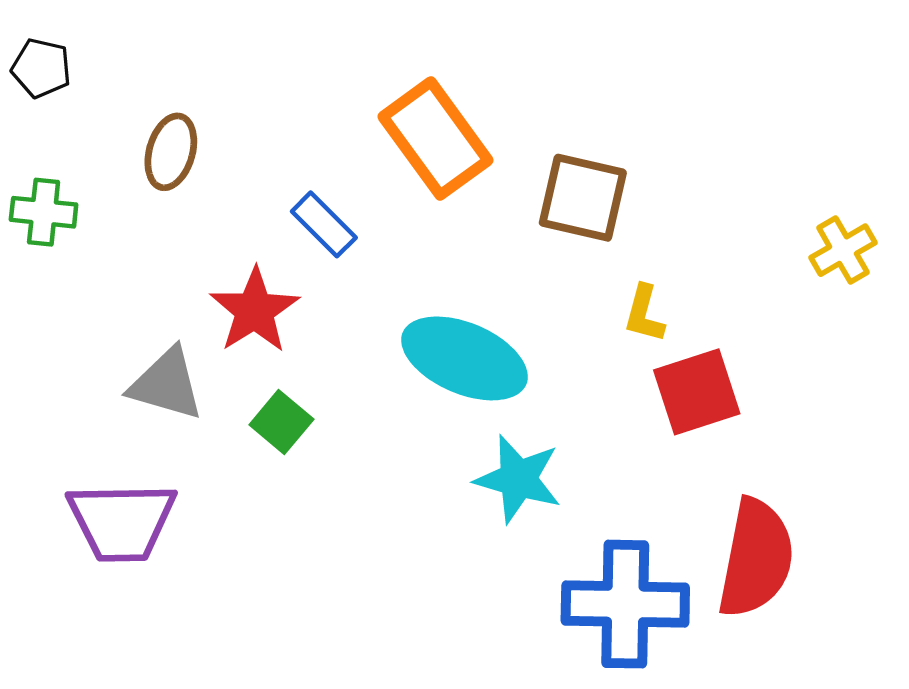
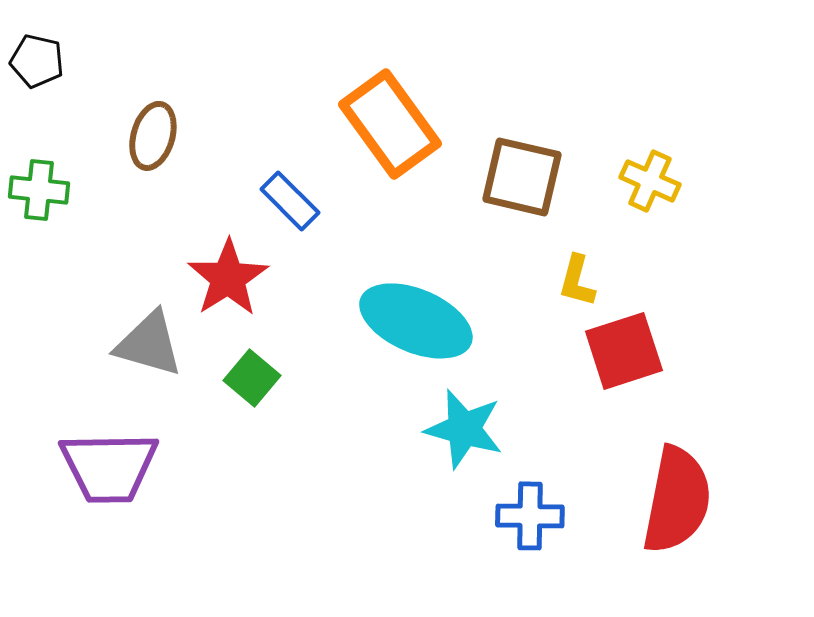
yellow cross: (843, 250) -> (650, 181), moved, turned -36
blue cross: (625, 604) -> (530, 516), moved, size x0.6

